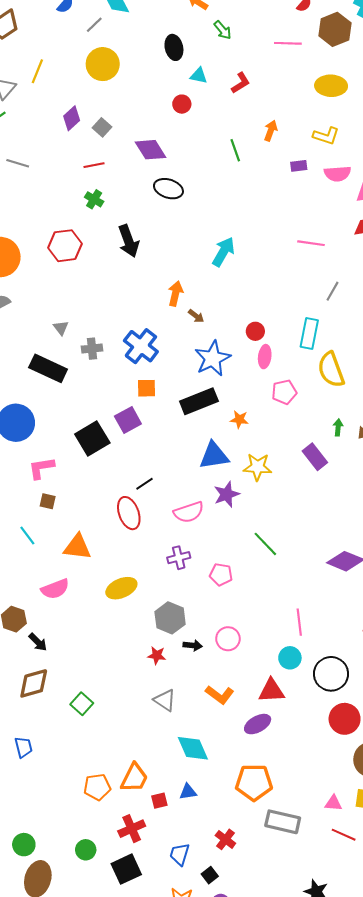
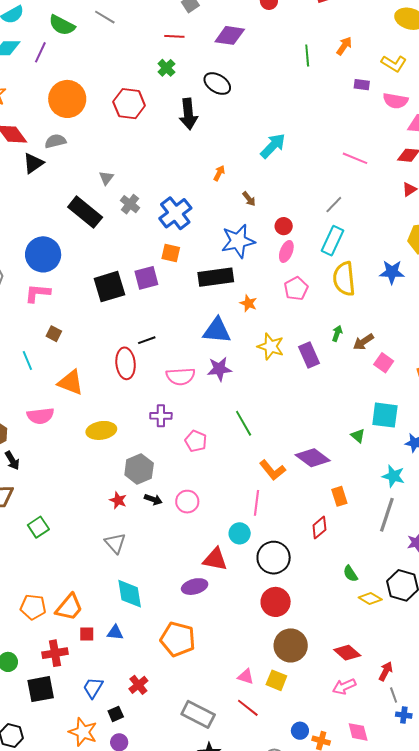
purple diamond: (151, 150) -> (230, 35), turned -64
black ellipse: (168, 189) -> (217, 84), moved
gray line: (333, 291) -> (334, 205), moved
orange arrow: (175, 294) -> (219, 173), size x0.7
brown arrow: (196, 316) -> (249, 199), moved
gray cross: (92, 349) -> (130, 204), turned 30
pink pentagon: (284, 392) -> (296, 289), turned -30
yellow star: (258, 467) -> (271, 346), moved
pink L-shape: (41, 468) -> (38, 293), moved
orange L-shape: (220, 695) -> (272, 470), moved
gray rectangle: (283, 822) -> (198, 714), moved

